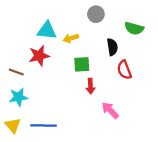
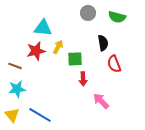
green semicircle: (134, 28) -> (117, 17), moved
yellow arrow: (71, 38) -> (58, 47), moved, turned 136
blue line: (44, 126) -> (40, 115), turned 30

